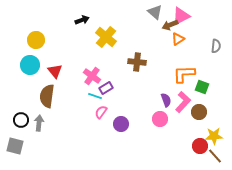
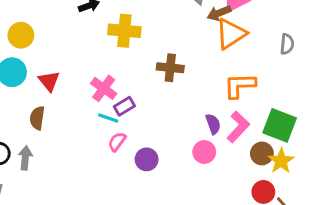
yellow cross: (106, 37) -> (124, 31), turned -35
orange triangle: (178, 39) -> (231, 34), size x1.6
green square: (202, 87) -> (280, 125), moved, size x1.6
brown semicircle: (47, 96) -> (37, 118), size x0.7
brown circle: (199, 112) -> (262, 153), moved
yellow star: (214, 136) -> (281, 161), moved, turned -30

